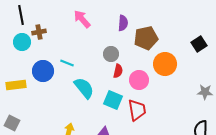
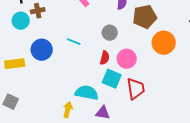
cyan line: (67, 63) -> (74, 42), moved
red semicircle: (118, 71) -> (105, 58), moved
pink circle: (139, 80) -> (127, 59), moved
cyan semicircle: (84, 88) -> (87, 93), moved, turned -40

